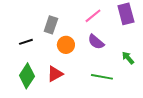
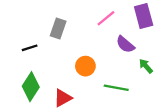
purple semicircle: (96, 42) -> (125, 44), moved
orange circle: (66, 45) -> (85, 66), moved
red triangle: (55, 74) -> (63, 98), moved

